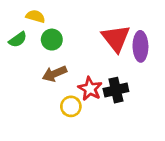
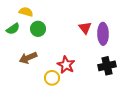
red triangle: (116, 38) -> (85, 28), size x0.6
brown arrow: (55, 74) -> (28, 58), moved
black cross: (116, 90) -> (107, 66), moved

